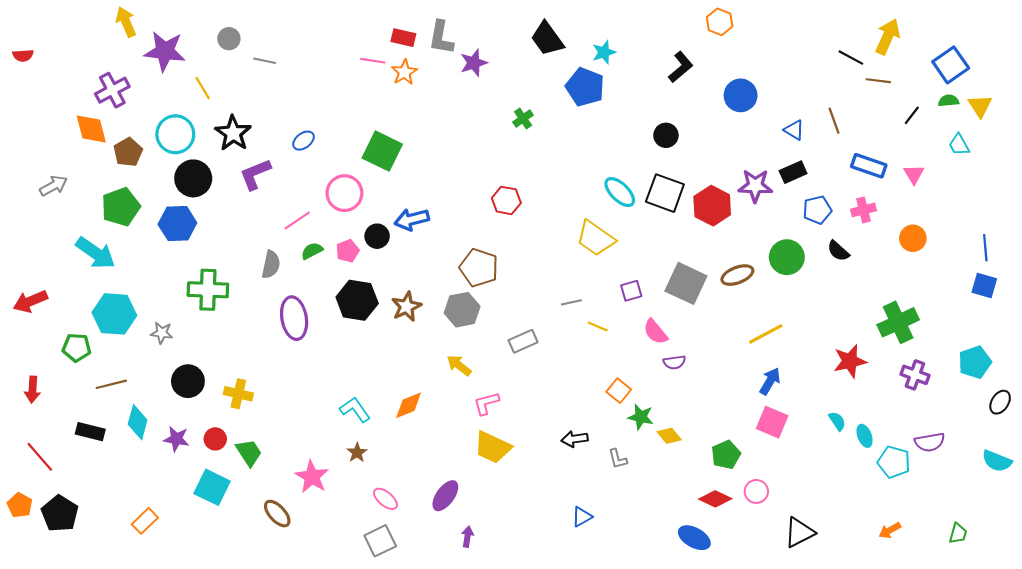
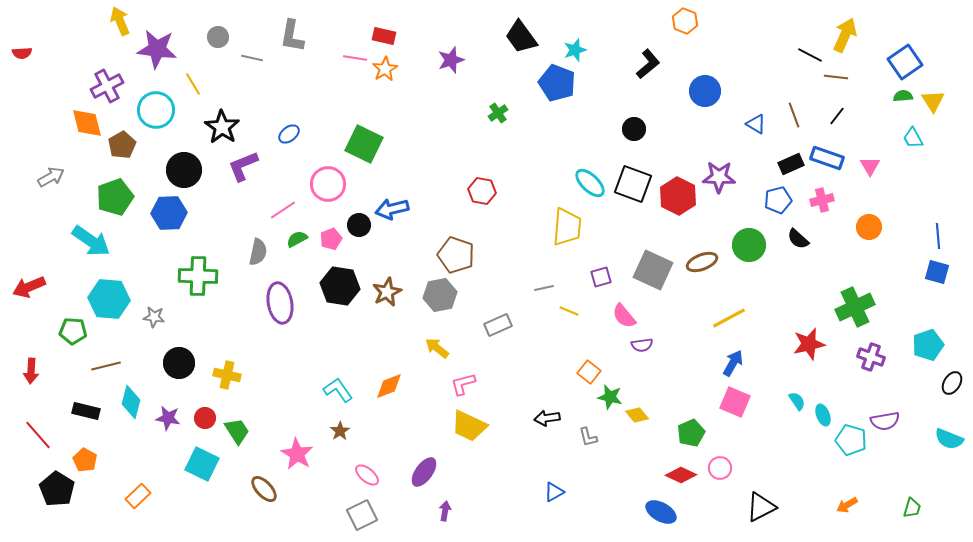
gray L-shape: (441, 38) -> (292, 36), moved
black line: (912, 115) -> (837, 116), moved
cyan circle: (175, 134) -> (156, 110), moved
black rectangle: (793, 172) -> (791, 164), moved
yellow trapezoid: (596, 238) -> (567, 227), turned -120
orange pentagon: (20, 505) -> (85, 460), moved

